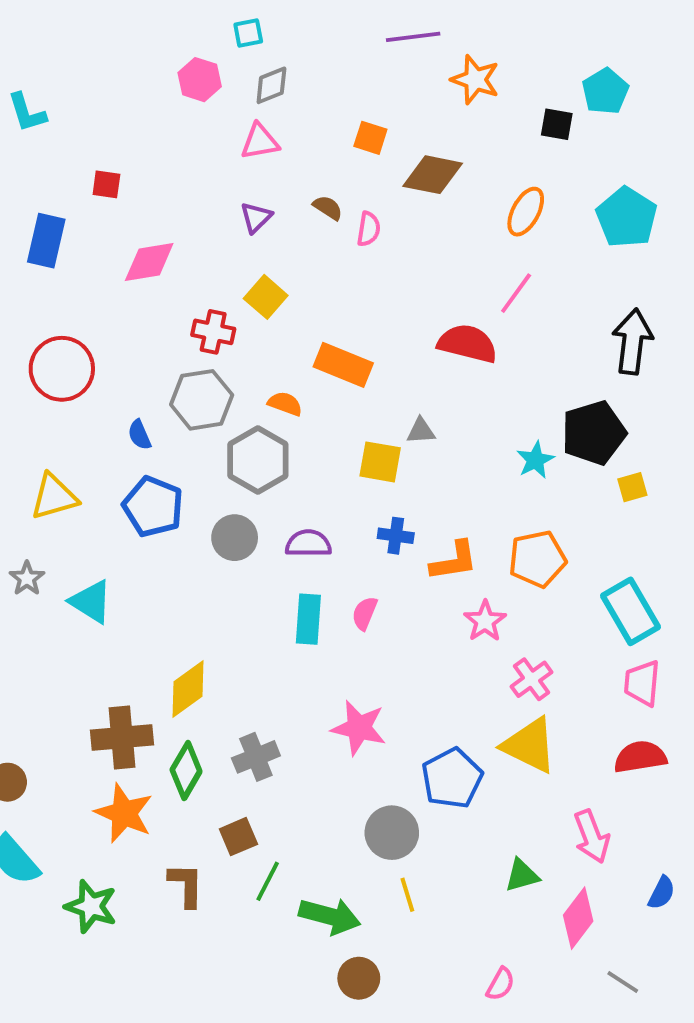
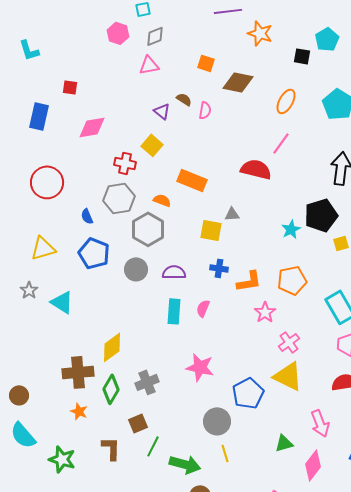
purple triangle: (256, 217) -> (162, 111), moved, turned -36
orange star: (124, 813) -> (79, 411), size x0.6

